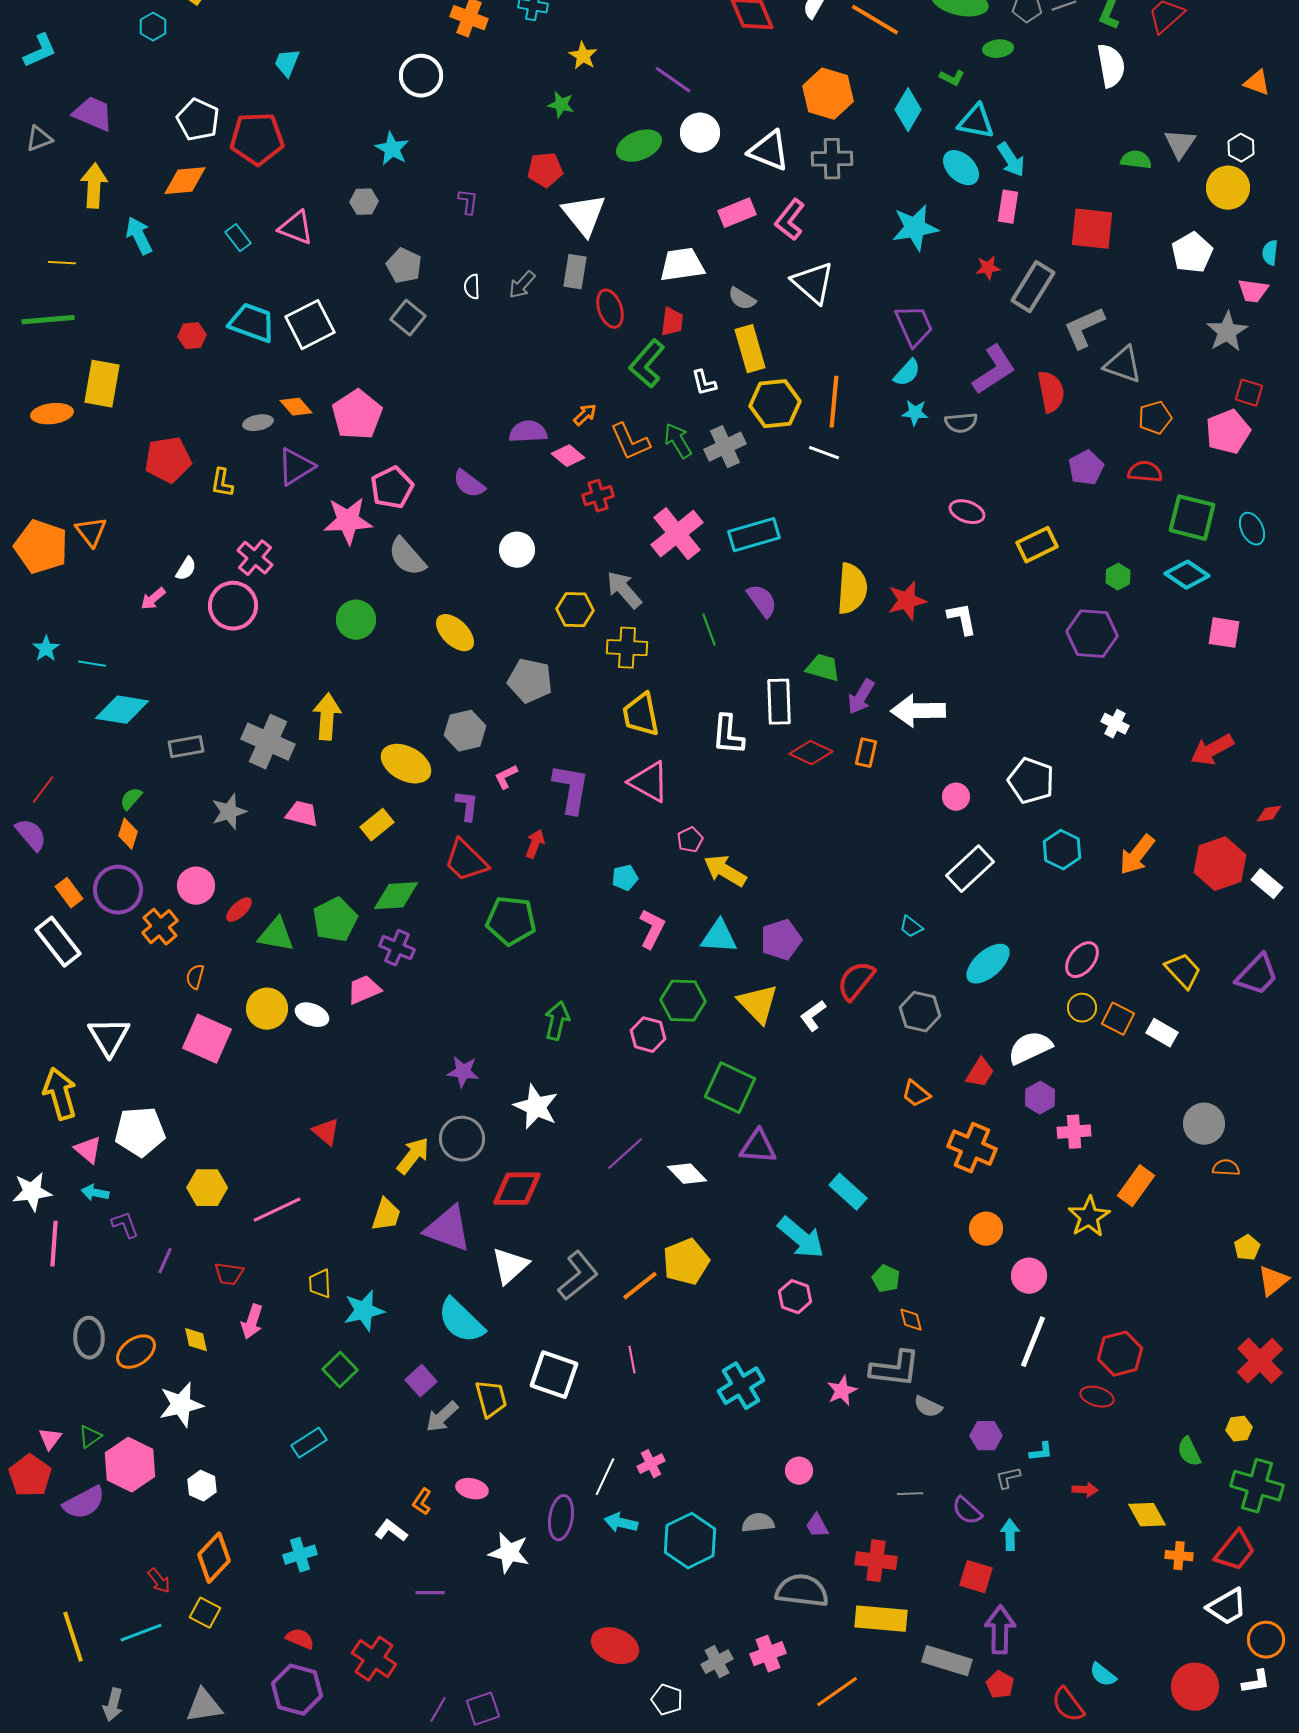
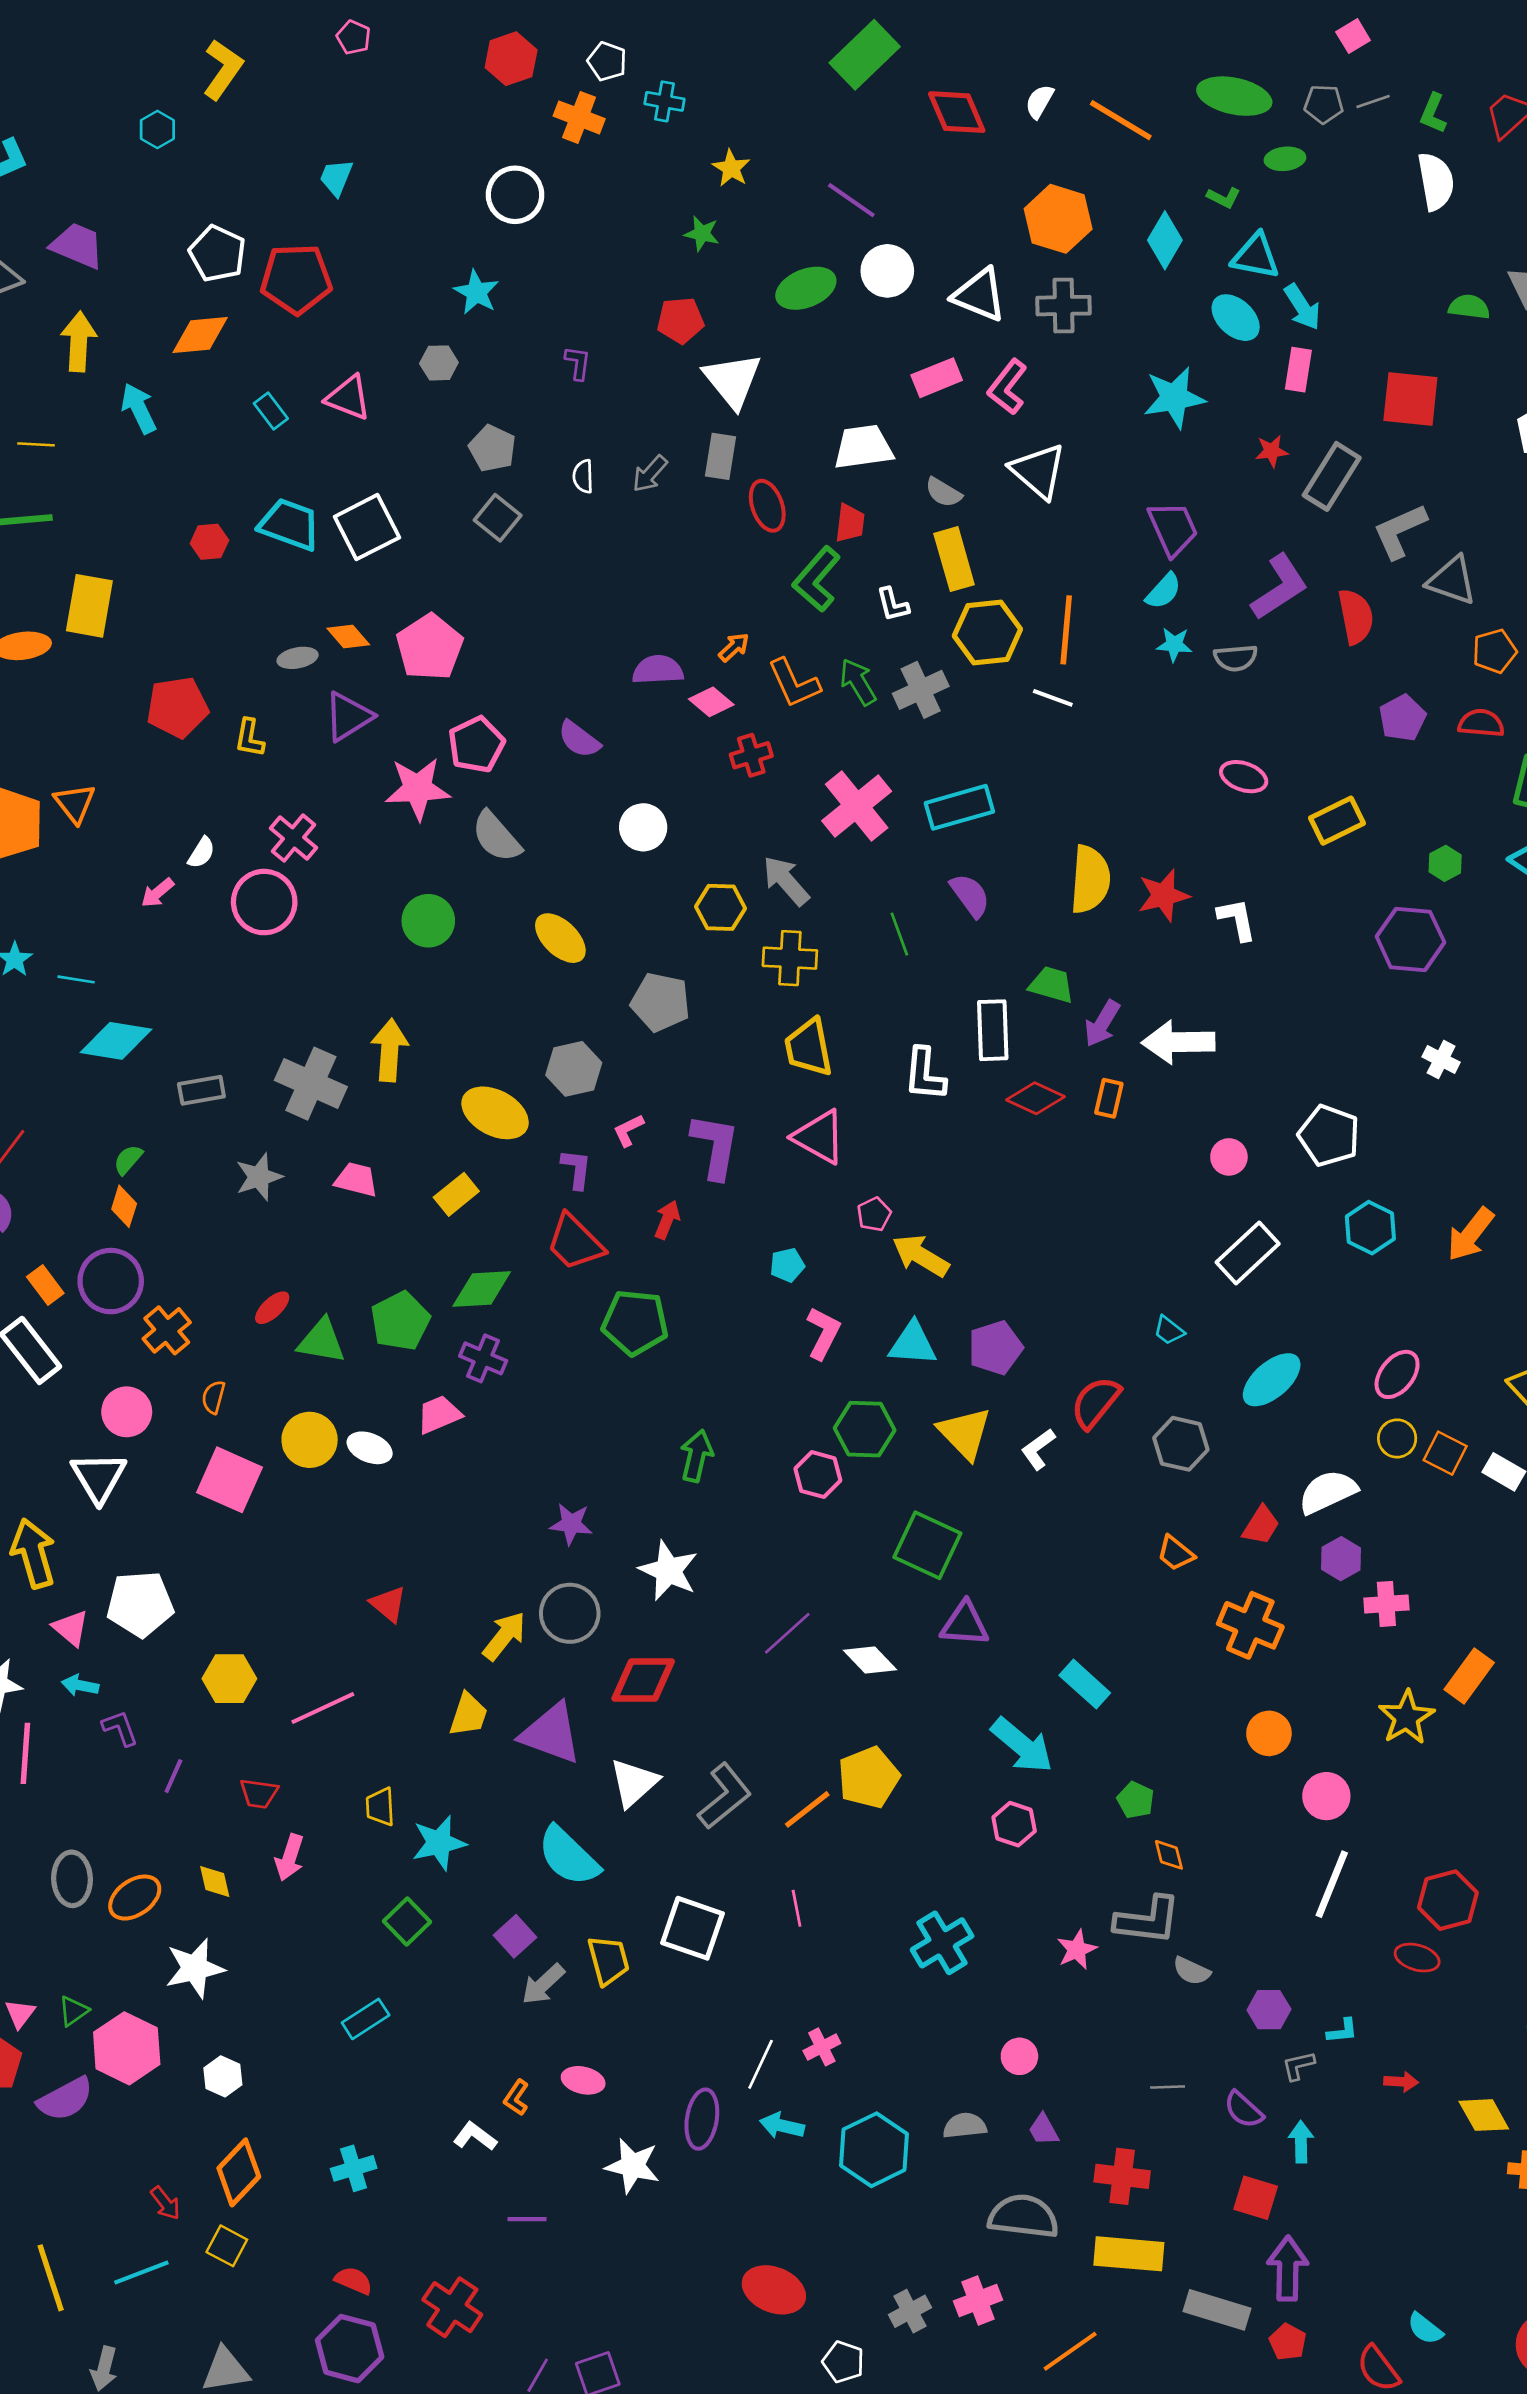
pink circle: (196, 886) -> (127, 1412), moved

